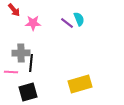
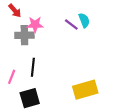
gray cross: (21, 53) -> (24, 35), moved
pink line: (11, 72) -> (12, 77), turned -72

